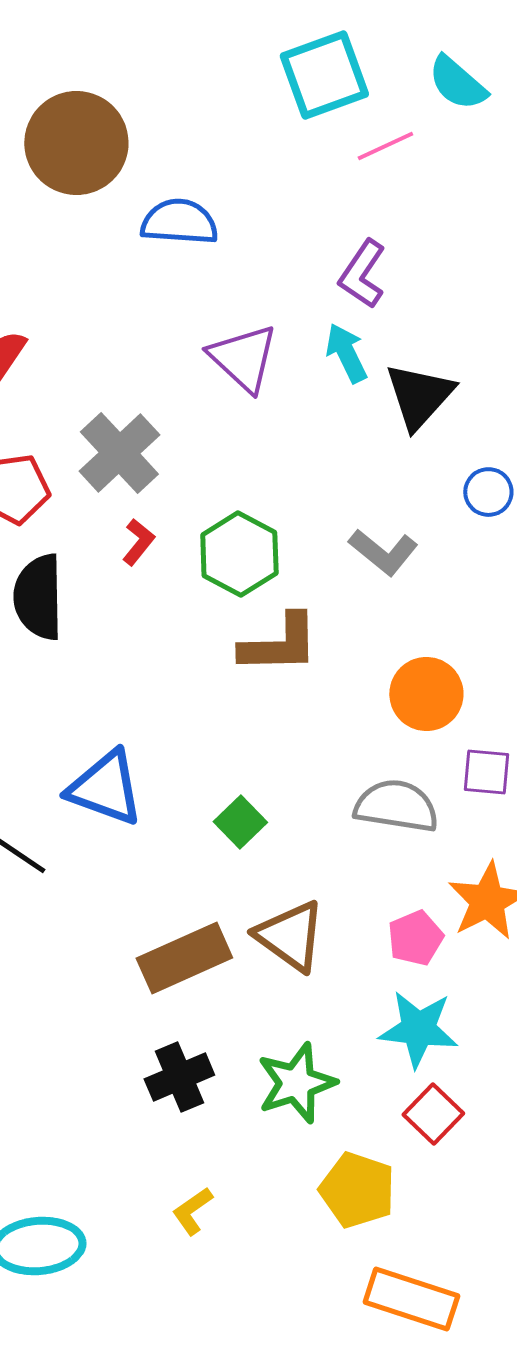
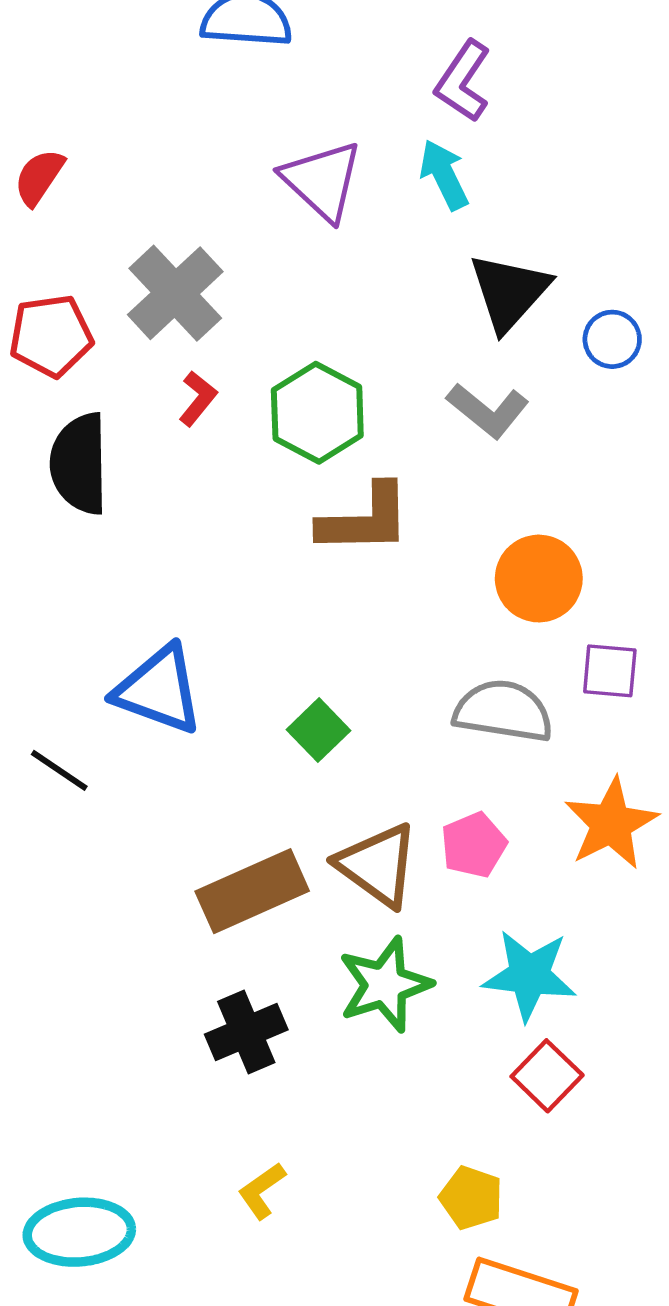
black triangle: (419, 396) -> (509, 292), moved
pink pentagon: (415, 938) -> (474, 845), moved
green star: (296, 1083) -> (385, 985), moved
yellow pentagon: (357, 1190) -> (471, 1198), moved, size x0.7

